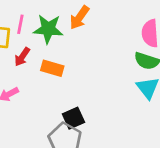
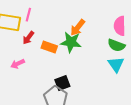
orange arrow: (79, 17) -> (78, 28), moved
green star: (48, 29) -> (71, 42), moved

